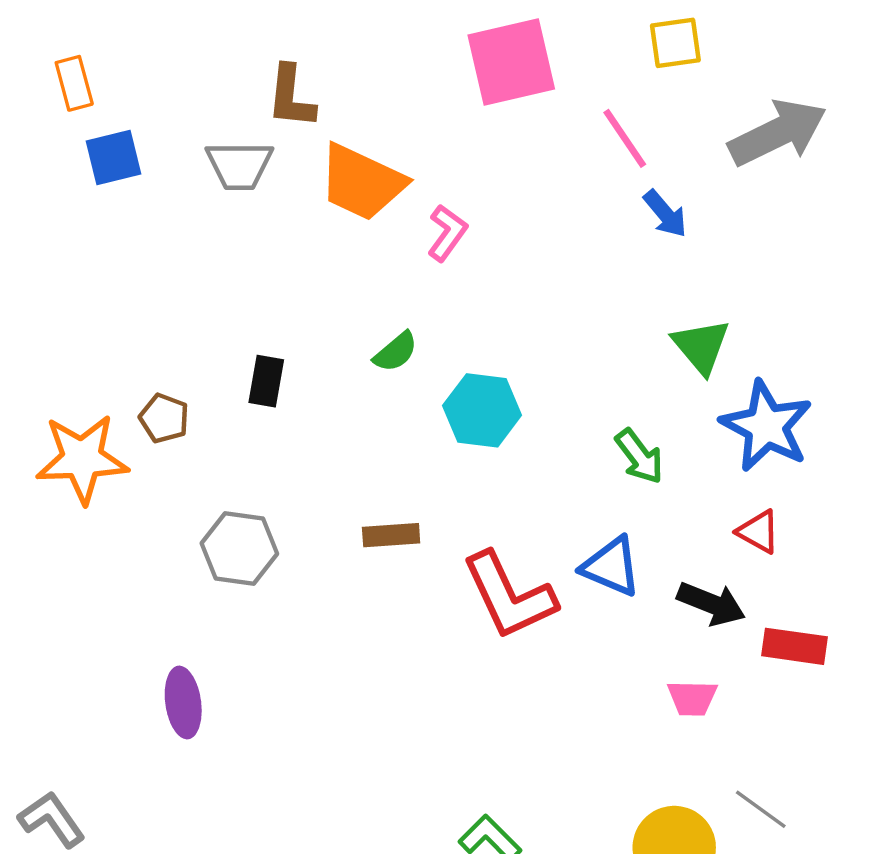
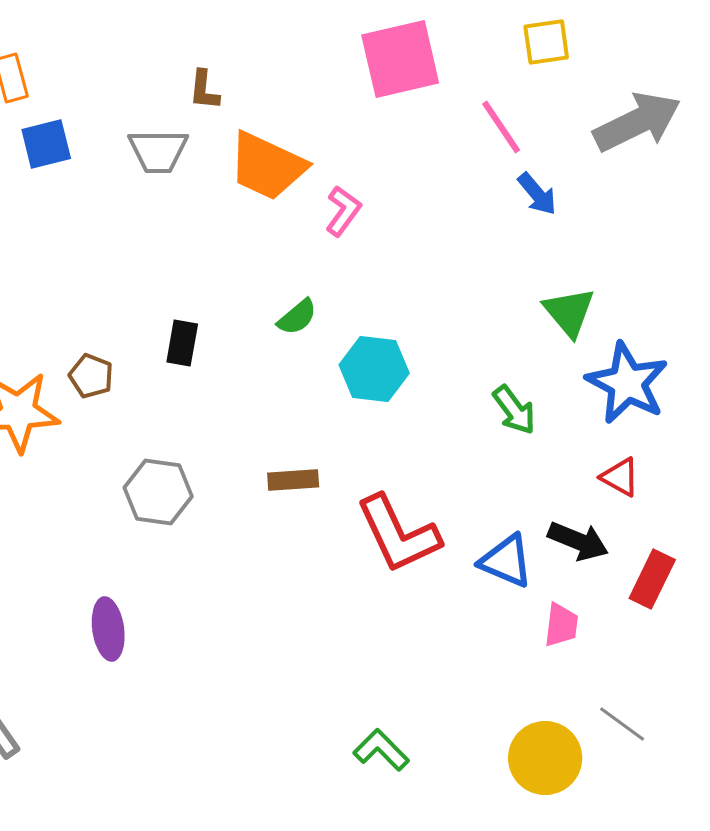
brown L-shape: (291, 97) -> (204, 90), size x0.7
blue triangle: (611, 567) -> (506, 561), moved
red rectangle: (794, 646) -> (652, 579), turned -72
pink trapezoid: (692, 698) -> (561, 625), turned -84

